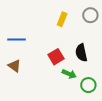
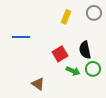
brown triangle: (14, 66) -> (38, 84), moved
green circle: (88, 85) -> (93, 69), moved

